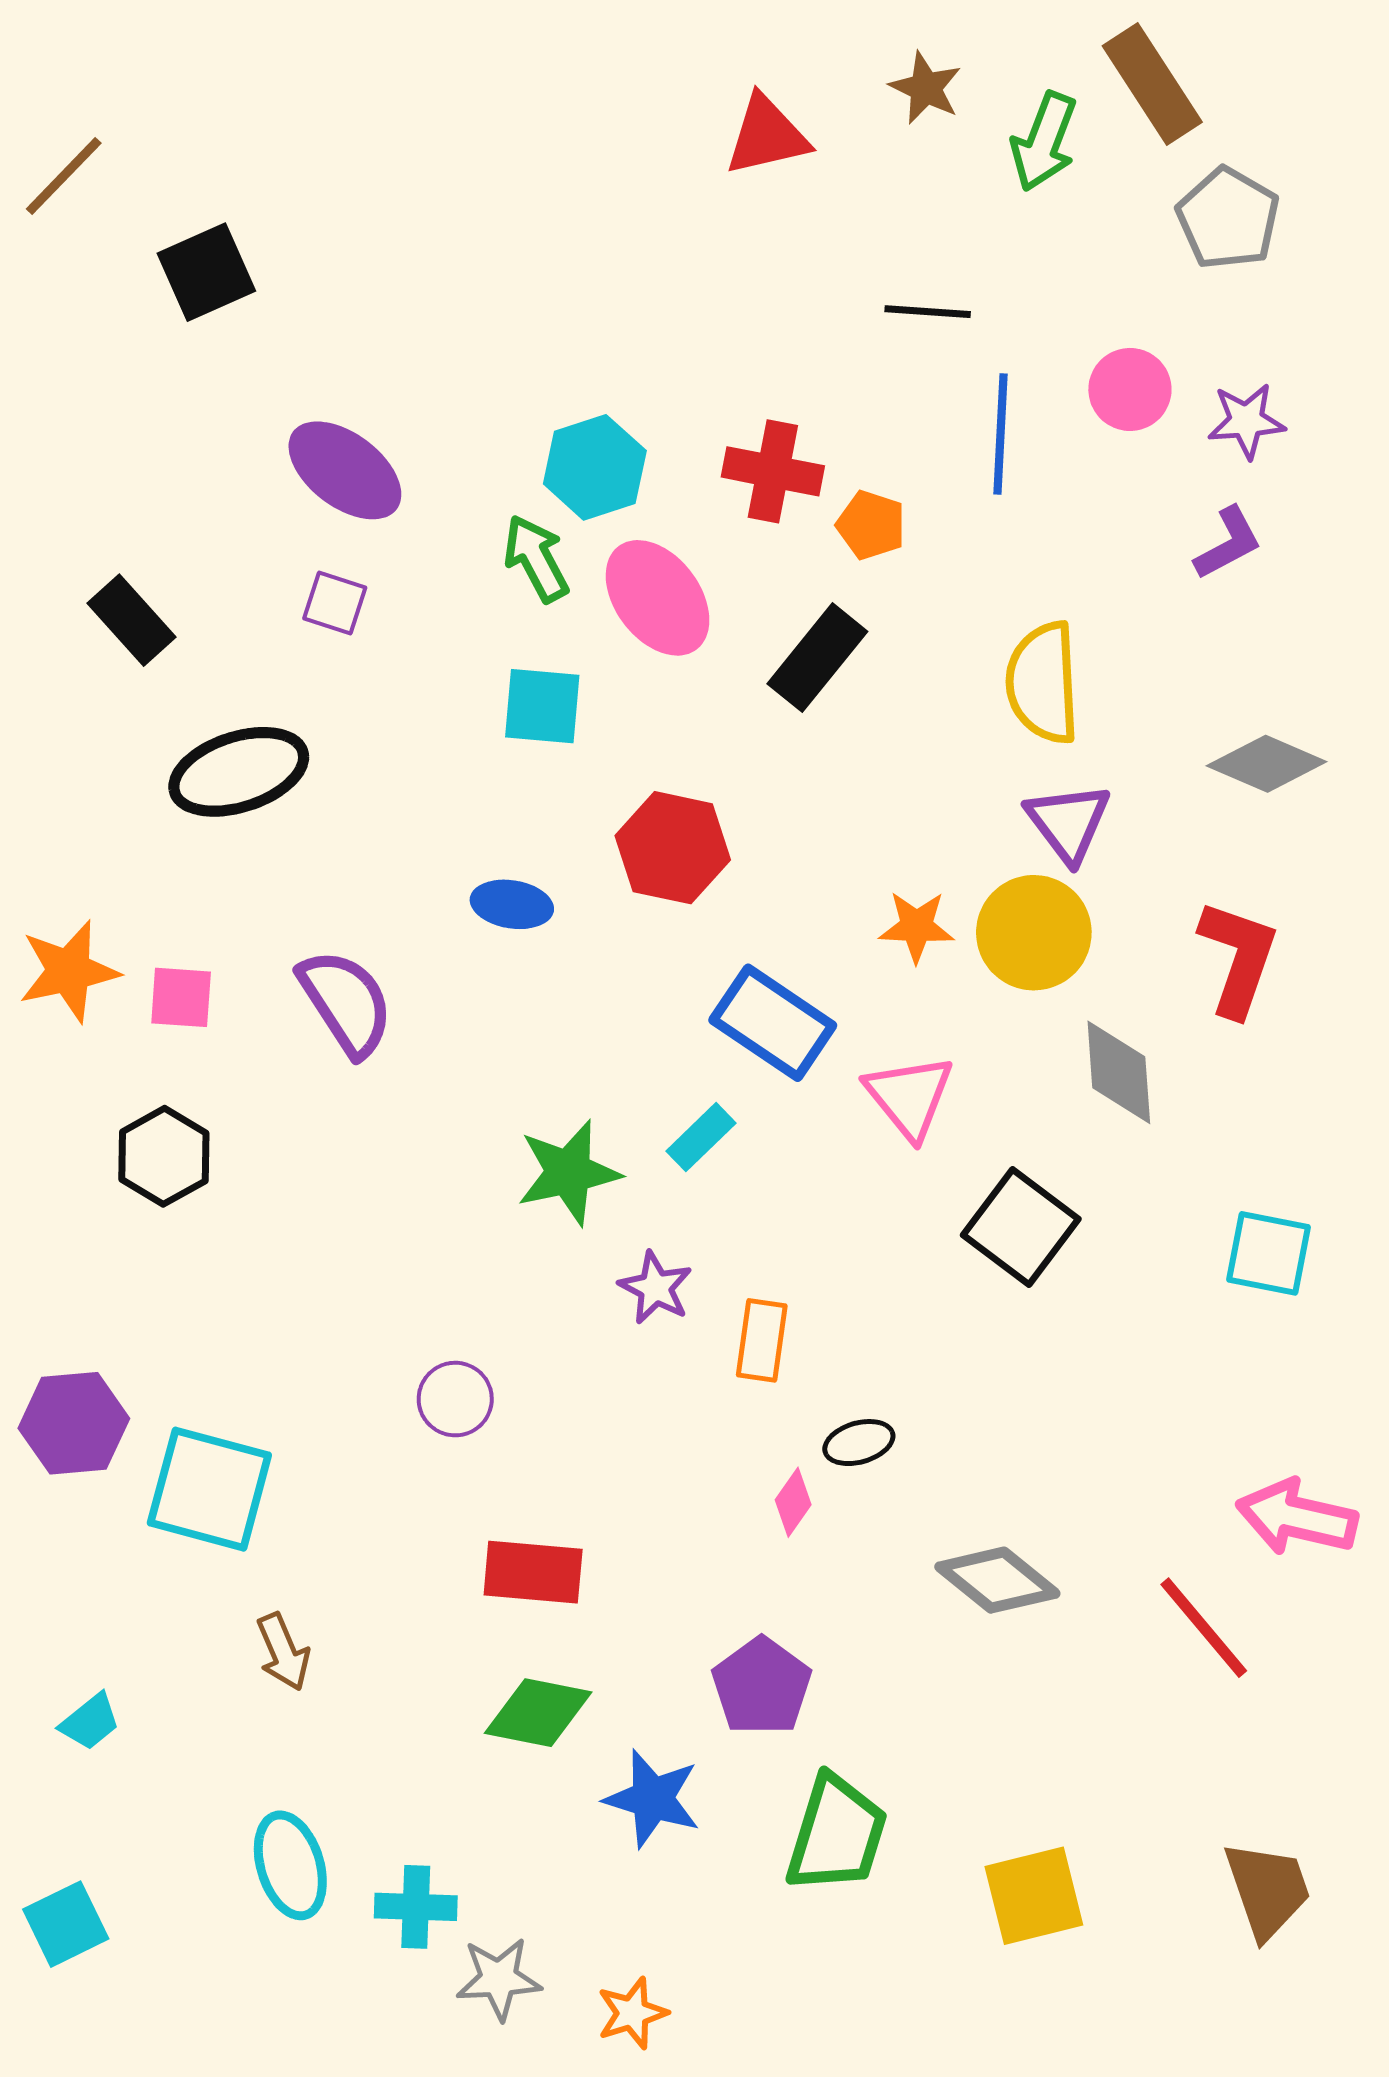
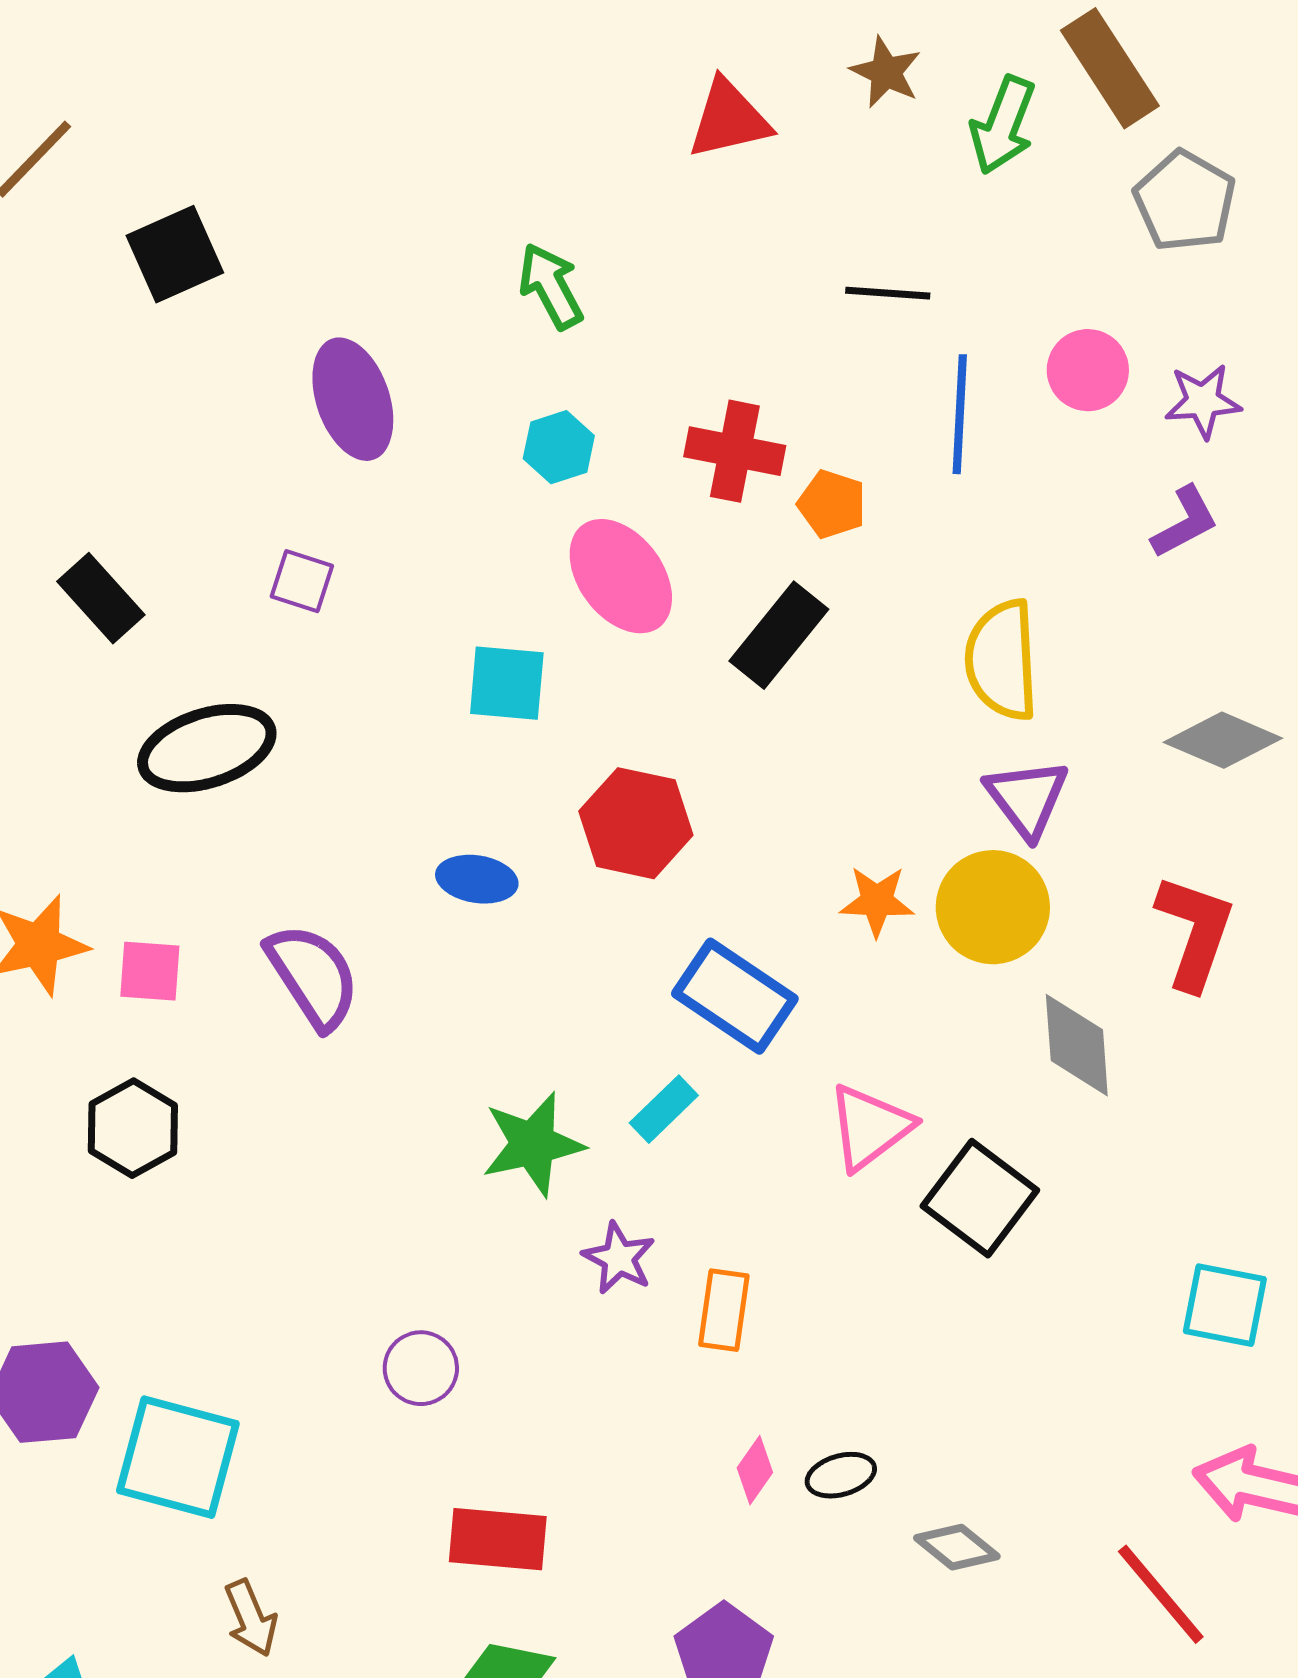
cyan hexagon: (595, 467) -> (559, 447), size x0.7
purple ellipse: (345, 470) -> (353, 399), moved, turned 34
green arrow: (536, 558) -> (551, 286), moved
pink triangle: (909, 1097) -> (870, 1127), moved, turned 32
cyan square: (1269, 1253) -> (1225, 1305), moved
black ellipse: (859, 1443) -> (841, 1475), moved
gray diamond: (997, 1580) -> (957, 1547), size x0.7

